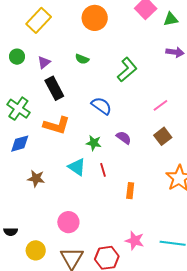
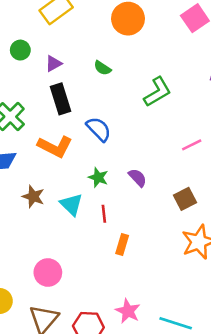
blue semicircle: (101, 106) -> (99, 129), moved
brown square: (163, 136) -> (185, 199), moved
brown star: (36, 178) -> (33, 197), moved
orange rectangle: (130, 191) -> (122, 245), moved

